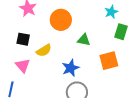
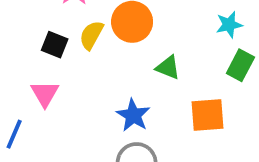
yellow semicircle: (44, 50) -> (91, 35), moved, turned 140
blue star: (71, 68) -> (133, 115), turned -30

